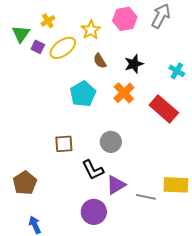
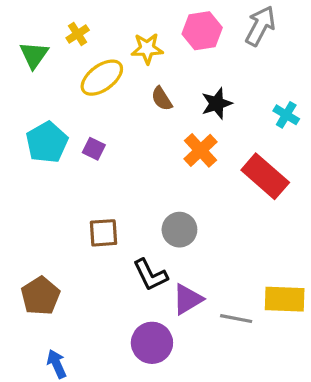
yellow star: (91, 30) -> (147, 49), turned 30
purple square: (38, 47) -> (94, 149), moved
cyan pentagon: (83, 94) -> (47, 142), moved

